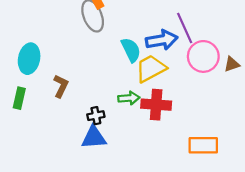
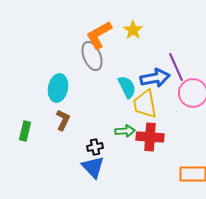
cyan ellipse: (29, 59) -> (58, 88), moved
yellow trapezoid: (151, 69) -> (145, 104), turned -72
blue triangle: (94, 138) -> (93, 167), turned 50

